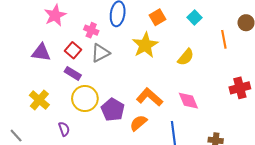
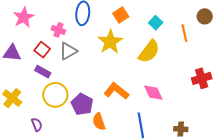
cyan square: (195, 17) -> (156, 23), moved
yellow semicircle: (186, 57) -> (149, 51), size x1.4
orange semicircle: (138, 123) -> (99, 122), moved, turned -66

